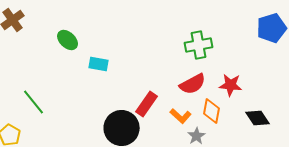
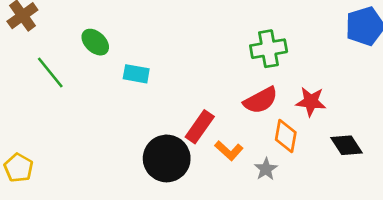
green line: (34, 102) -> (50, 73), moved
orange L-shape: (181, 116) -> (229, 151), moved

